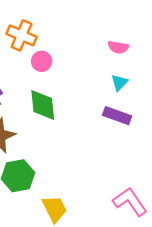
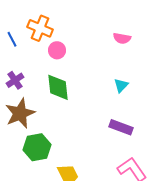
cyan triangle: (119, 83) -> (121, 85), moved
purple rectangle: (117, 116) -> (121, 127), moved

